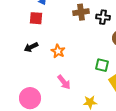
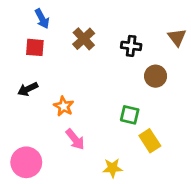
brown cross: (81, 12) -> (84, 39), moved, turned -35
orange star: (58, 51) -> (64, 106), moved

